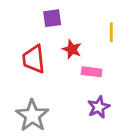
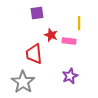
red trapezoid: (34, 59) -> (34, 54), moved
pink rectangle: (92, 72) -> (69, 41), moved

